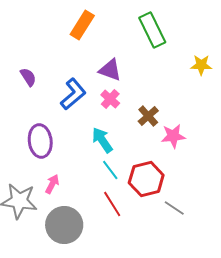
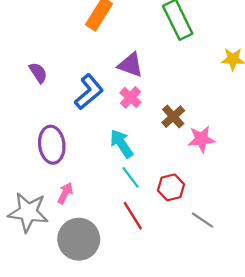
red hexagon: (146, 179) -> (171, 187), size x0.7

